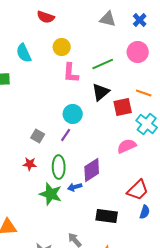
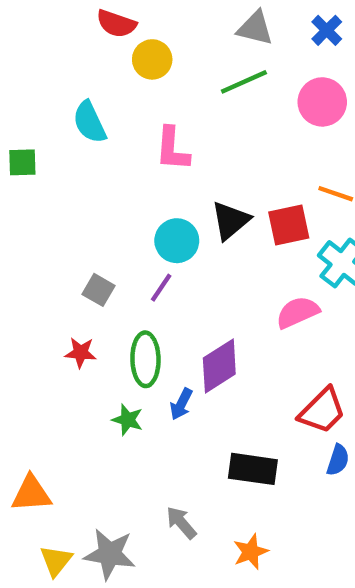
yellow circle: (62, 47) -> (152, 59), moved
cyan semicircle: (24, 53) -> (90, 122), moved
green line: (103, 64) -> (244, 82), moved
black triangle: (101, 92) -> (230, 221), moved
blue arrow: (75, 187) -> (181, 404), turned -48
green star: (51, 194) -> (128, 420), size x0.6

